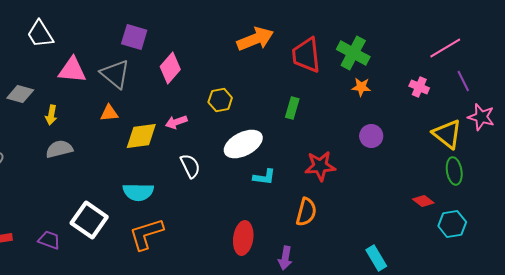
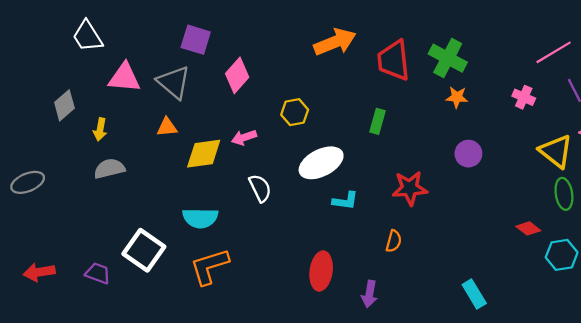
gray diamond: (20, 94) -> (64, 105), turned -56
orange semicircle: (306, 212) -> (394, 241), size x0.7

